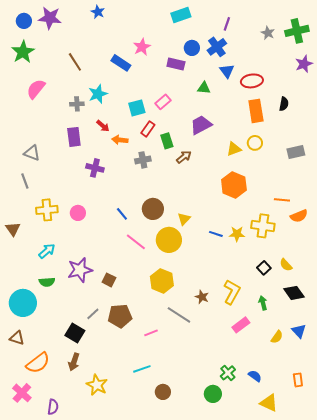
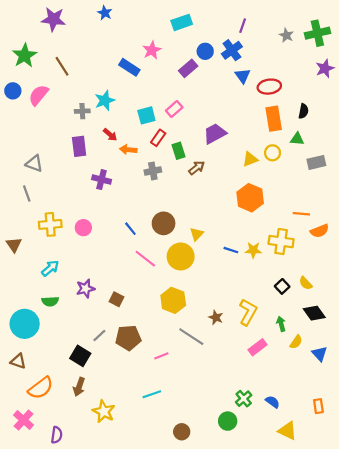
cyan rectangle: (181, 15) -> (182, 22), moved
blue circle: (24, 21) -> (13, 91), moved
brown line: (75, 62) -> (62, 66), moved
purple rectangle: (176, 64) -> (188, 68), turned -54
green triangle: (204, 88) -> (297, 139), moved
purple star: (80, 270) -> (86, 289), size x0.7
yellow semicircle: (277, 337) -> (296, 342), moved
brown circle: (163, 392) -> (182, 432), moved

